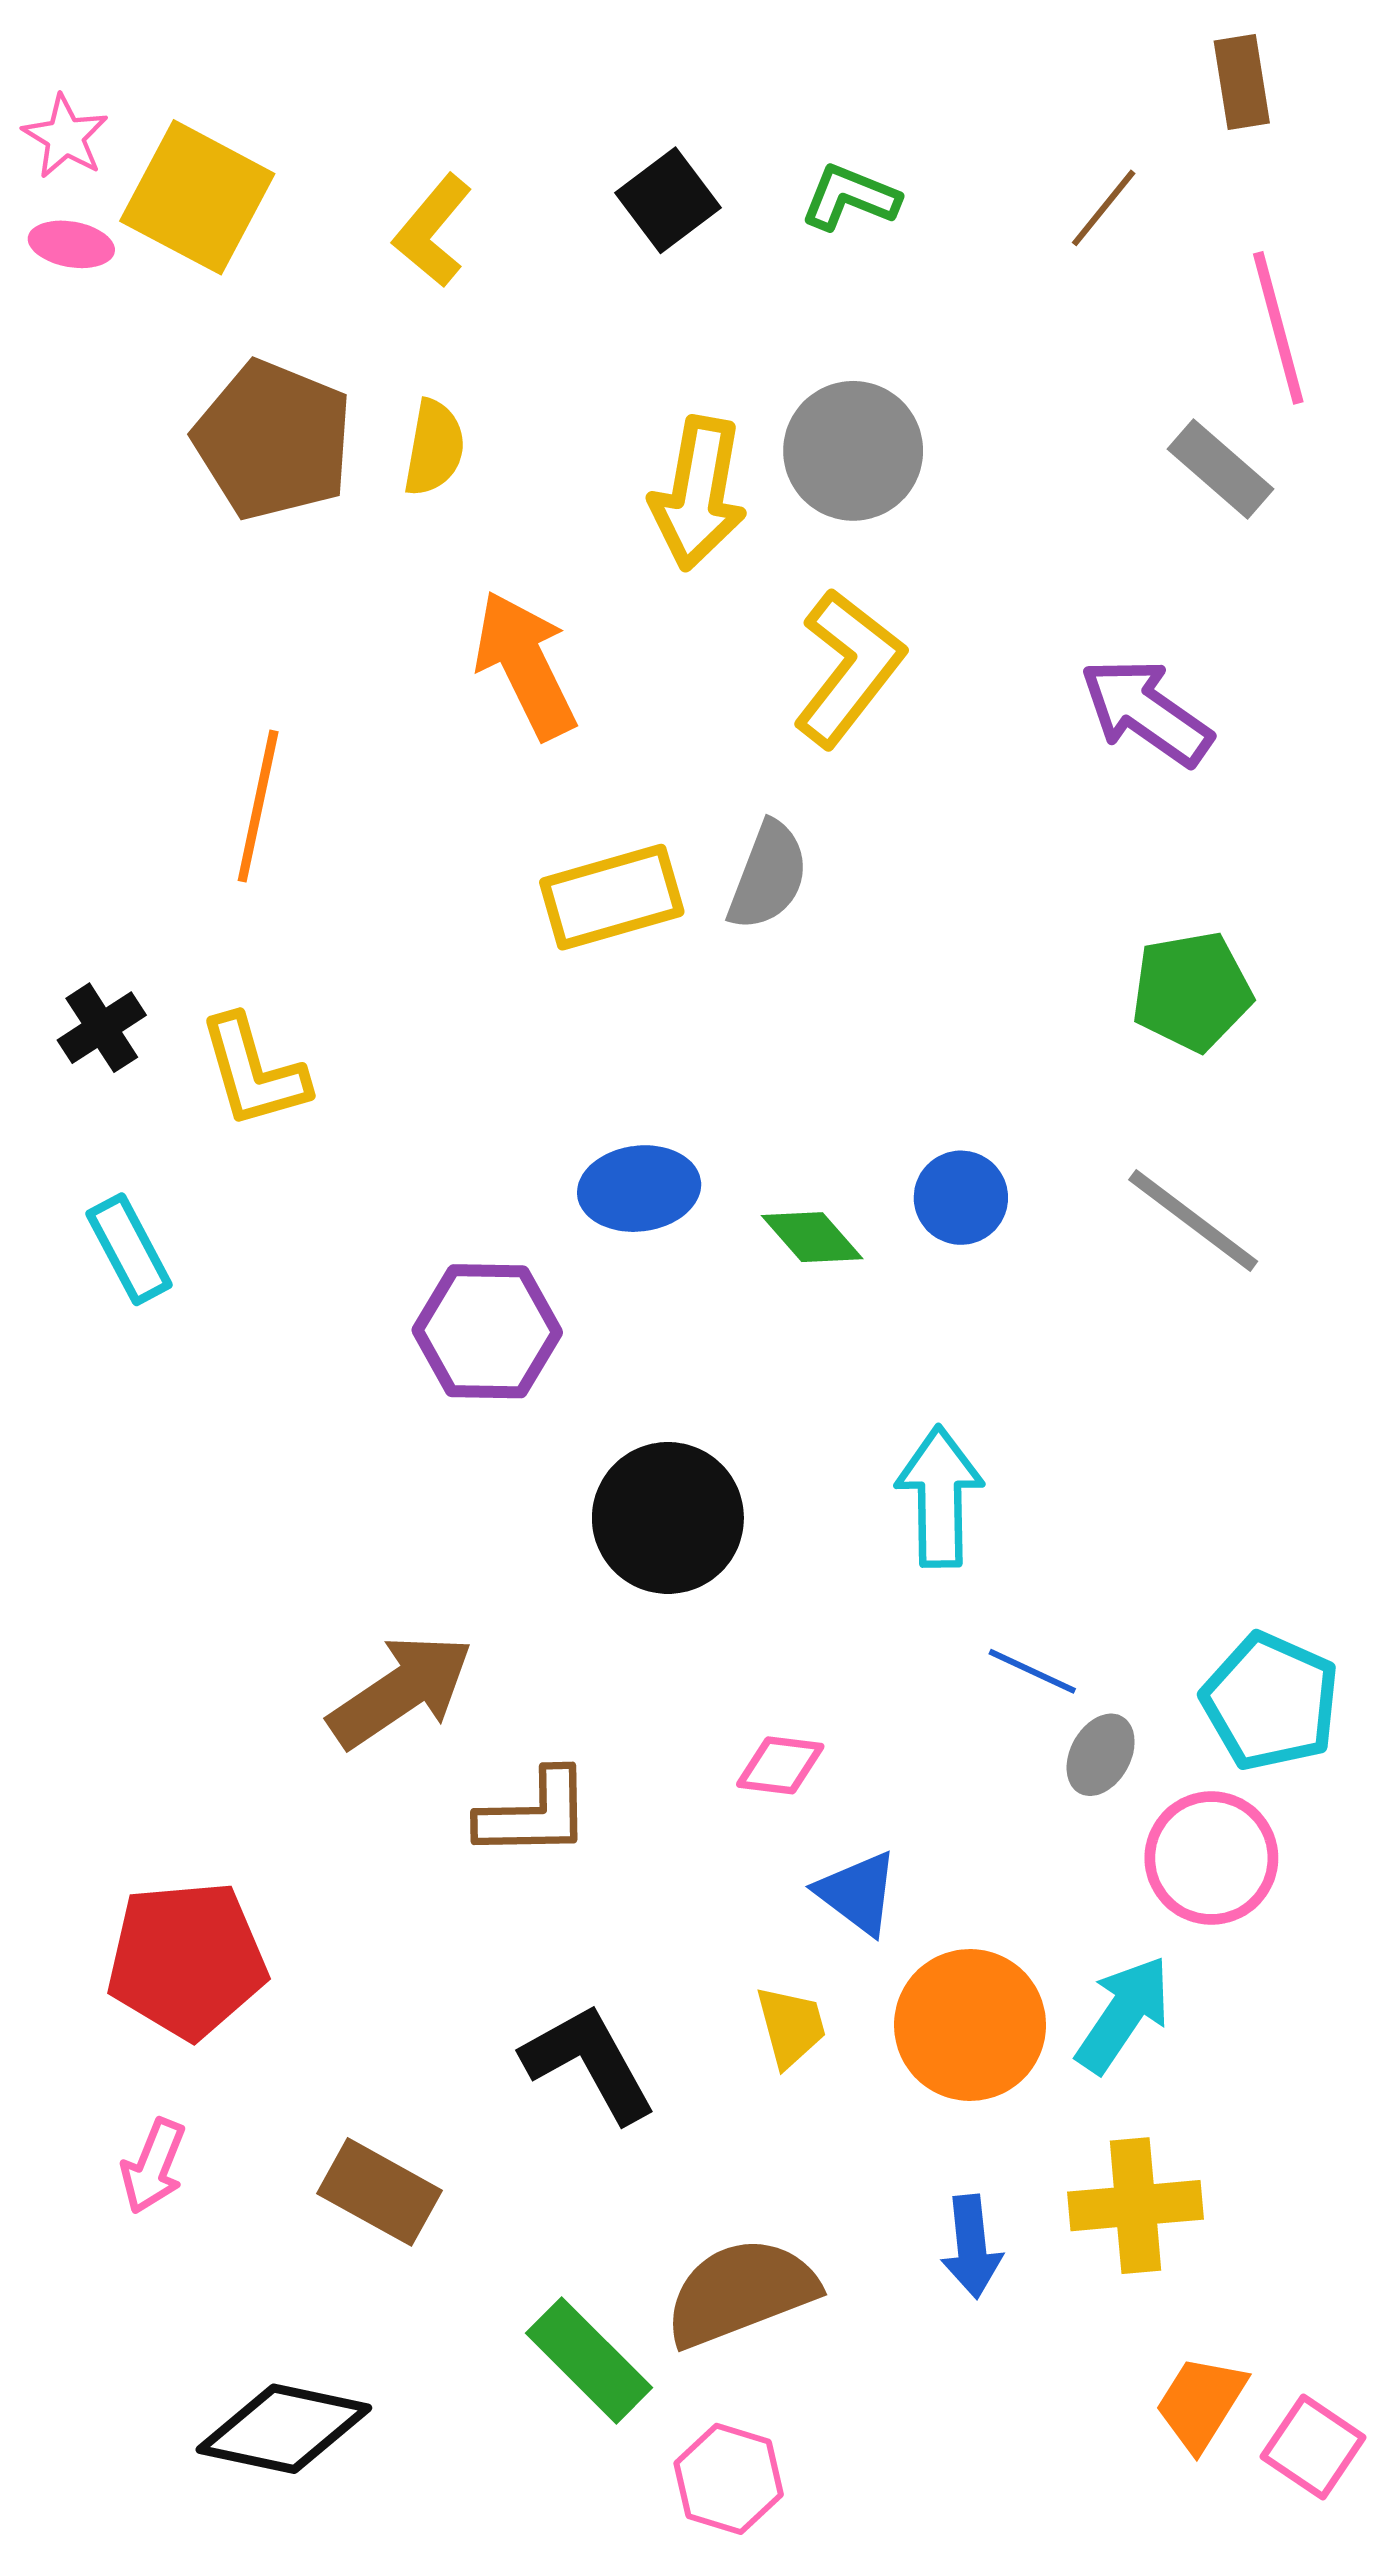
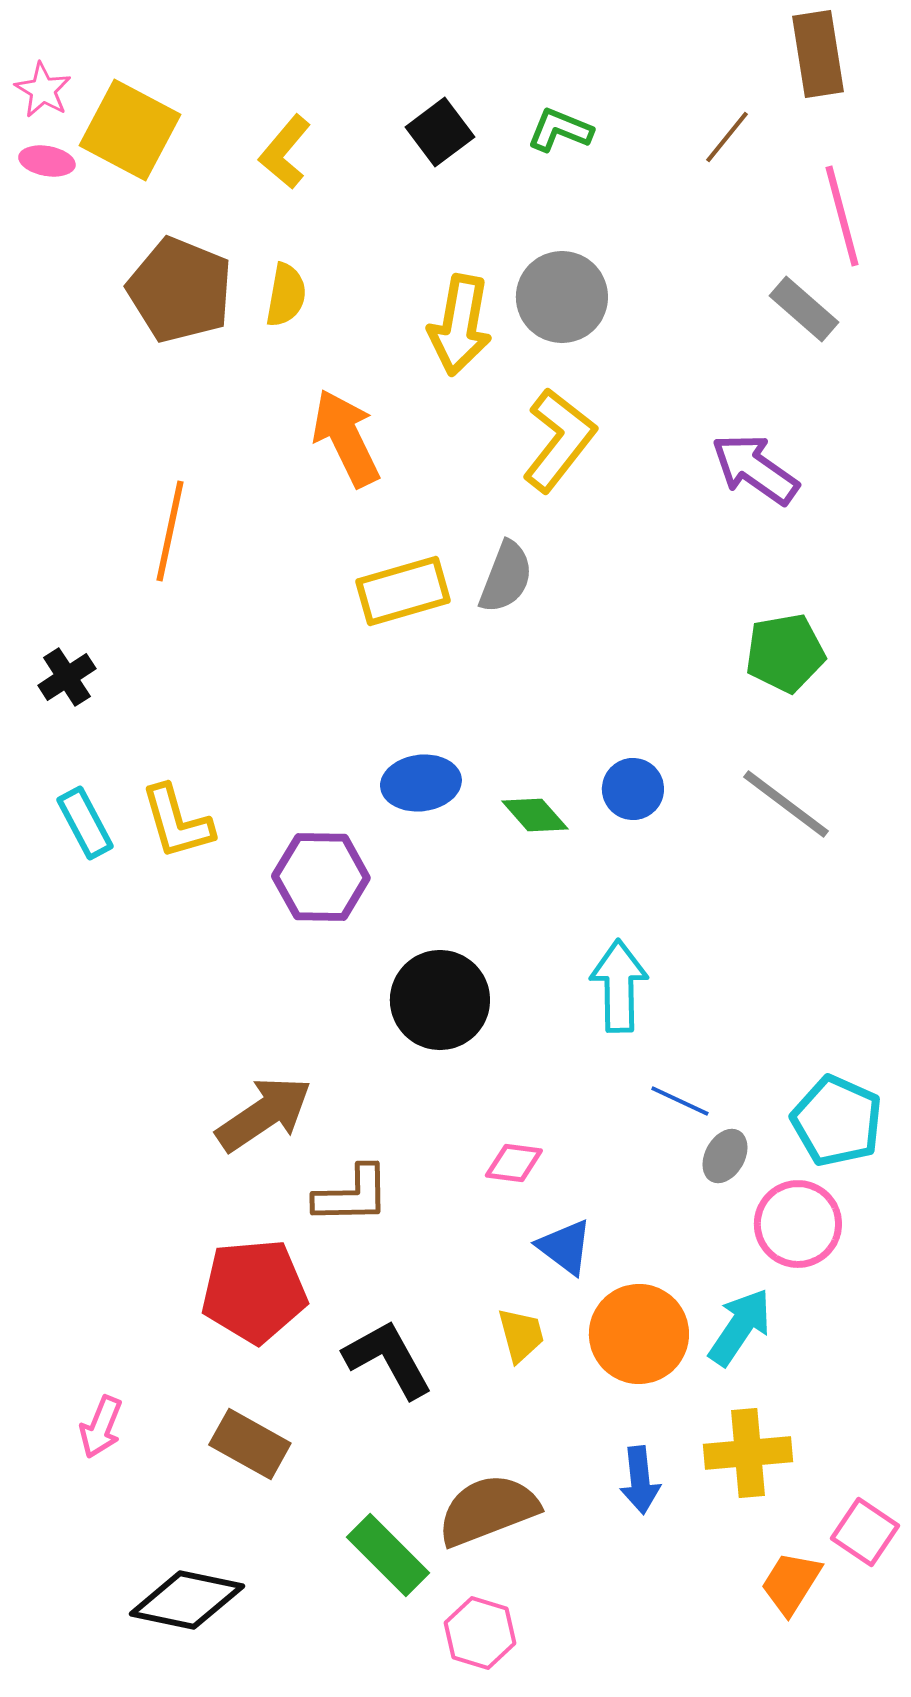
brown rectangle: (1242, 82) -> (818, 54), size x1.4
yellow L-shape: (254, 1072) -> (177, 822), moved
red pentagon: (187, 1960) -> (254, 1291), moved
pink square: (1313, 2447) -> (865, 1532), moved

